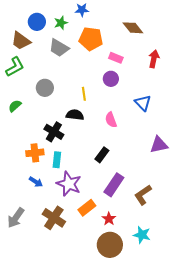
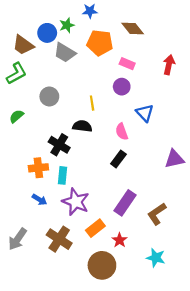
blue circle: (37, 22) -> (47, 33), moved
brown diamond: (133, 28) -> (133, 29), moved
blue triangle: (143, 103) -> (145, 113), moved
black rectangle: (102, 155) -> (118, 159), moved
brown circle: (110, 245) -> (102, 265), moved

